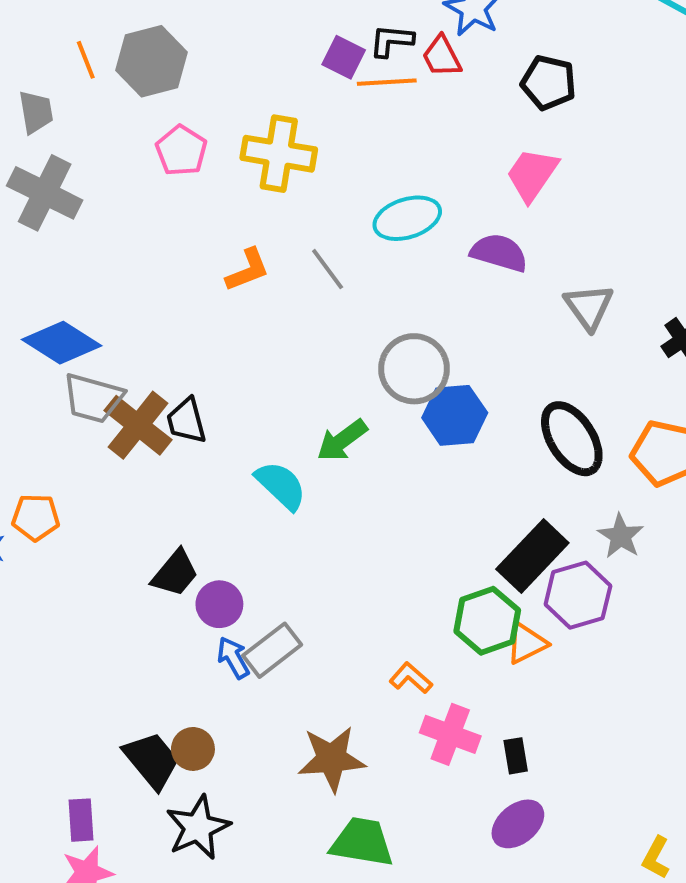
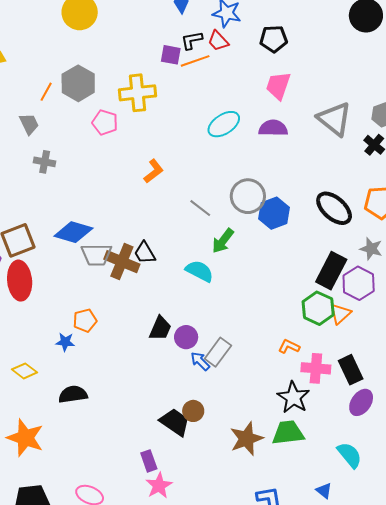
orange line: (86, 60) -> (46, 92), turned 66
yellow cross: (279, 154) -> (138, 93), moved
gray cross: (45, 193) -> (45, 162), size x0.6
gray line: (328, 269) -> (200, 208), moved
gray triangle: (589, 307) -> (334, 119), moved, size x1.4
black rectangle: (516, 756) -> (351, 370), size x1.6
brown star: (332, 759) -> (246, 439), moved
black star: (198, 827) -> (293, 397), moved

